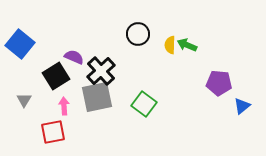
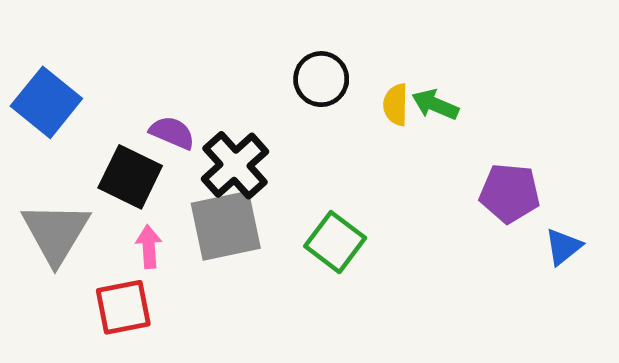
black square: (56, 76) -> (130, 177), turned -32
gray triangle: (24, 100) -> (56, 233), size x2.0

